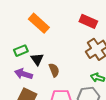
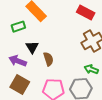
green rectangle: (21, 51) -> (18, 27), moved

